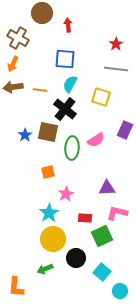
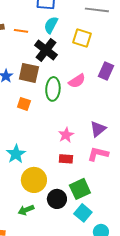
orange square: (48, 172) -> (24, 104), moved, turned 32
purple triangle: (107, 188) -> (98, 129), moved, turned -36
pink star: (66, 194) -> (66, 135), moved
cyan star: (49, 213) -> (16, 154), moved
green square: (102, 236) -> (80, 189), moved

